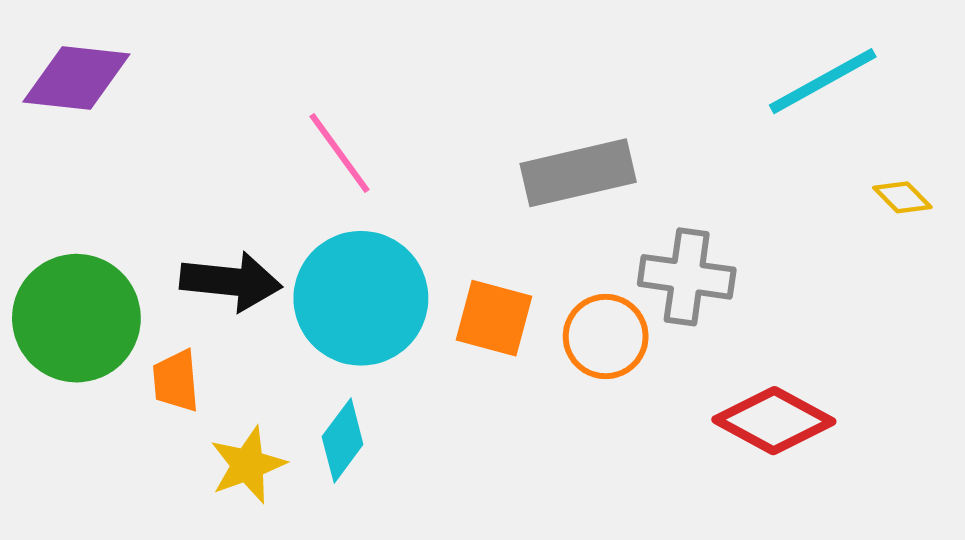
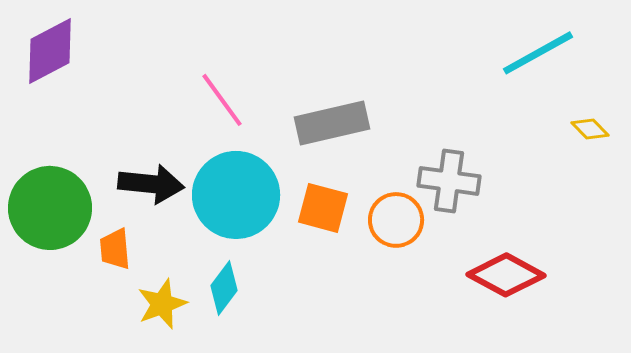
purple diamond: (76, 78) -> (50, 51), turned -34
gray rectangle: (578, 173) -> (332, 123), moved

